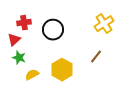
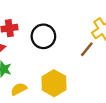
brown line: (96, 57) -> (87, 49), moved

